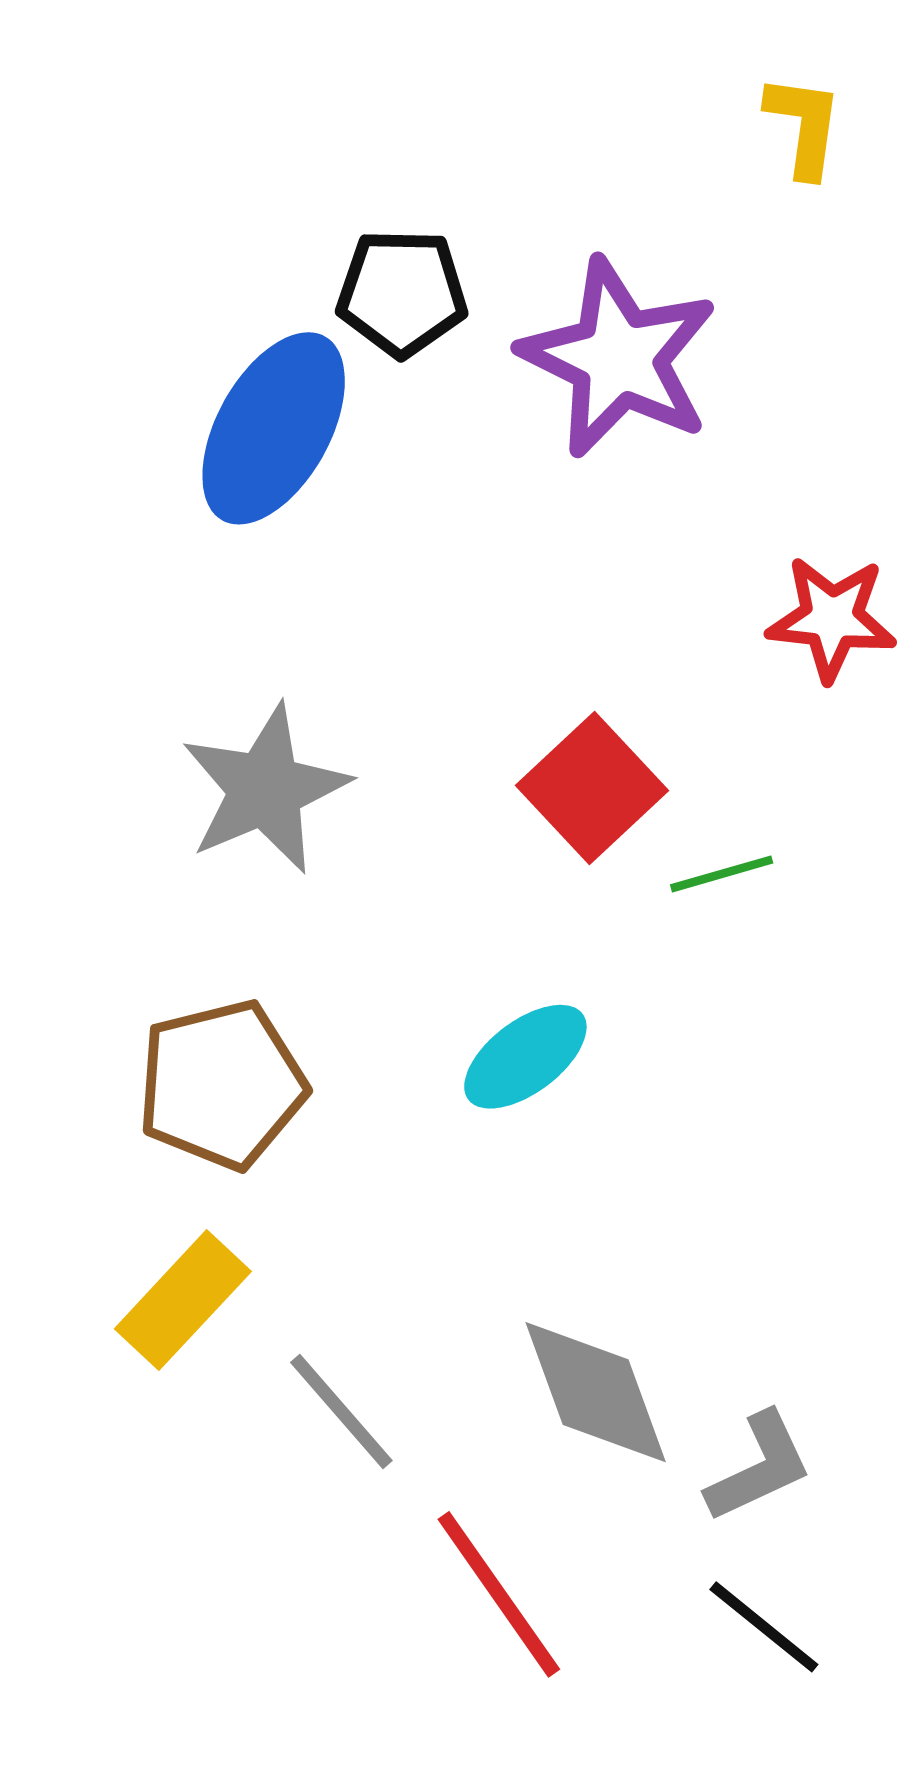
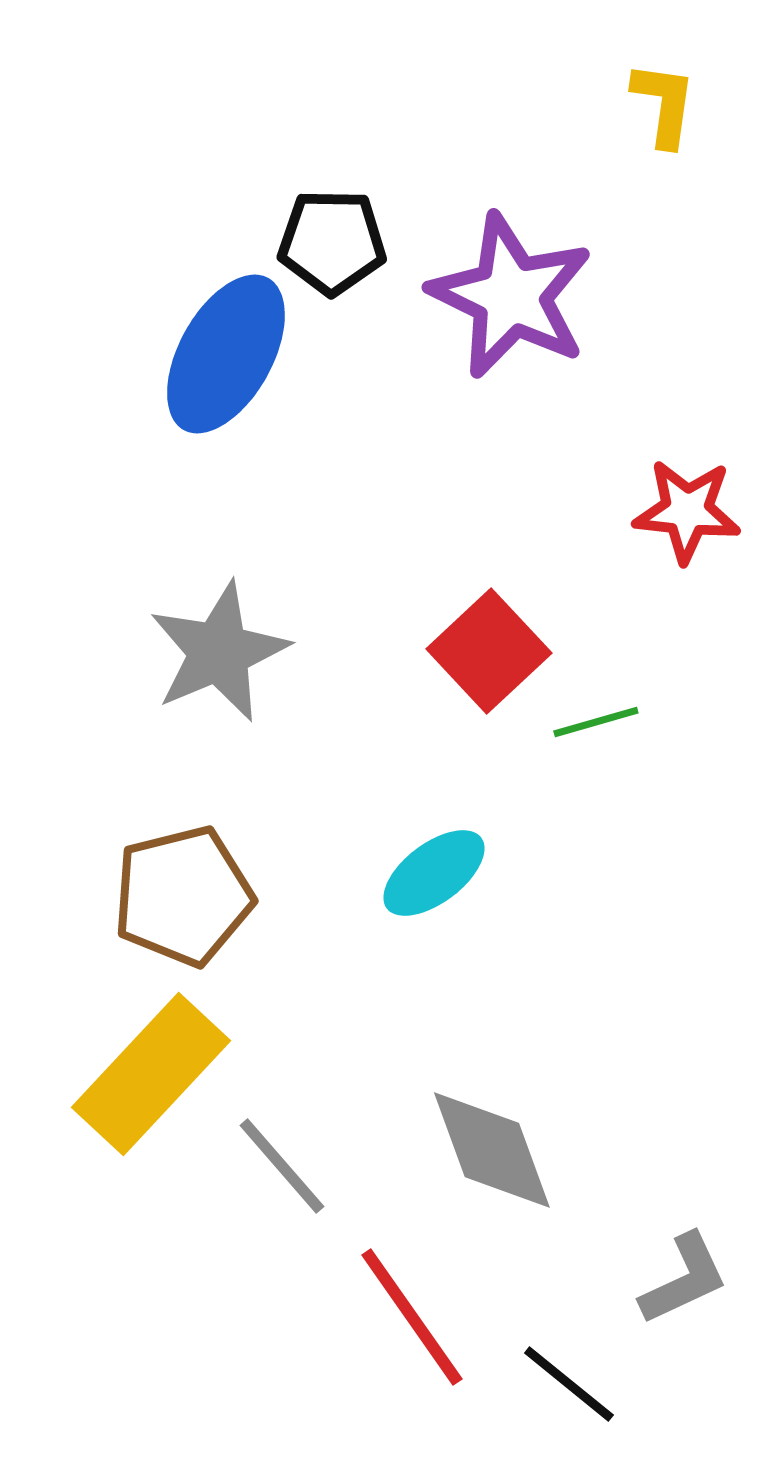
yellow rectangle: (183, 1300) -> (151, 1074), size x1.4
gray L-shape: (759, 1467) -> (684, 1279), moved
black line: (764, 1627) -> (569, 1384), moved

